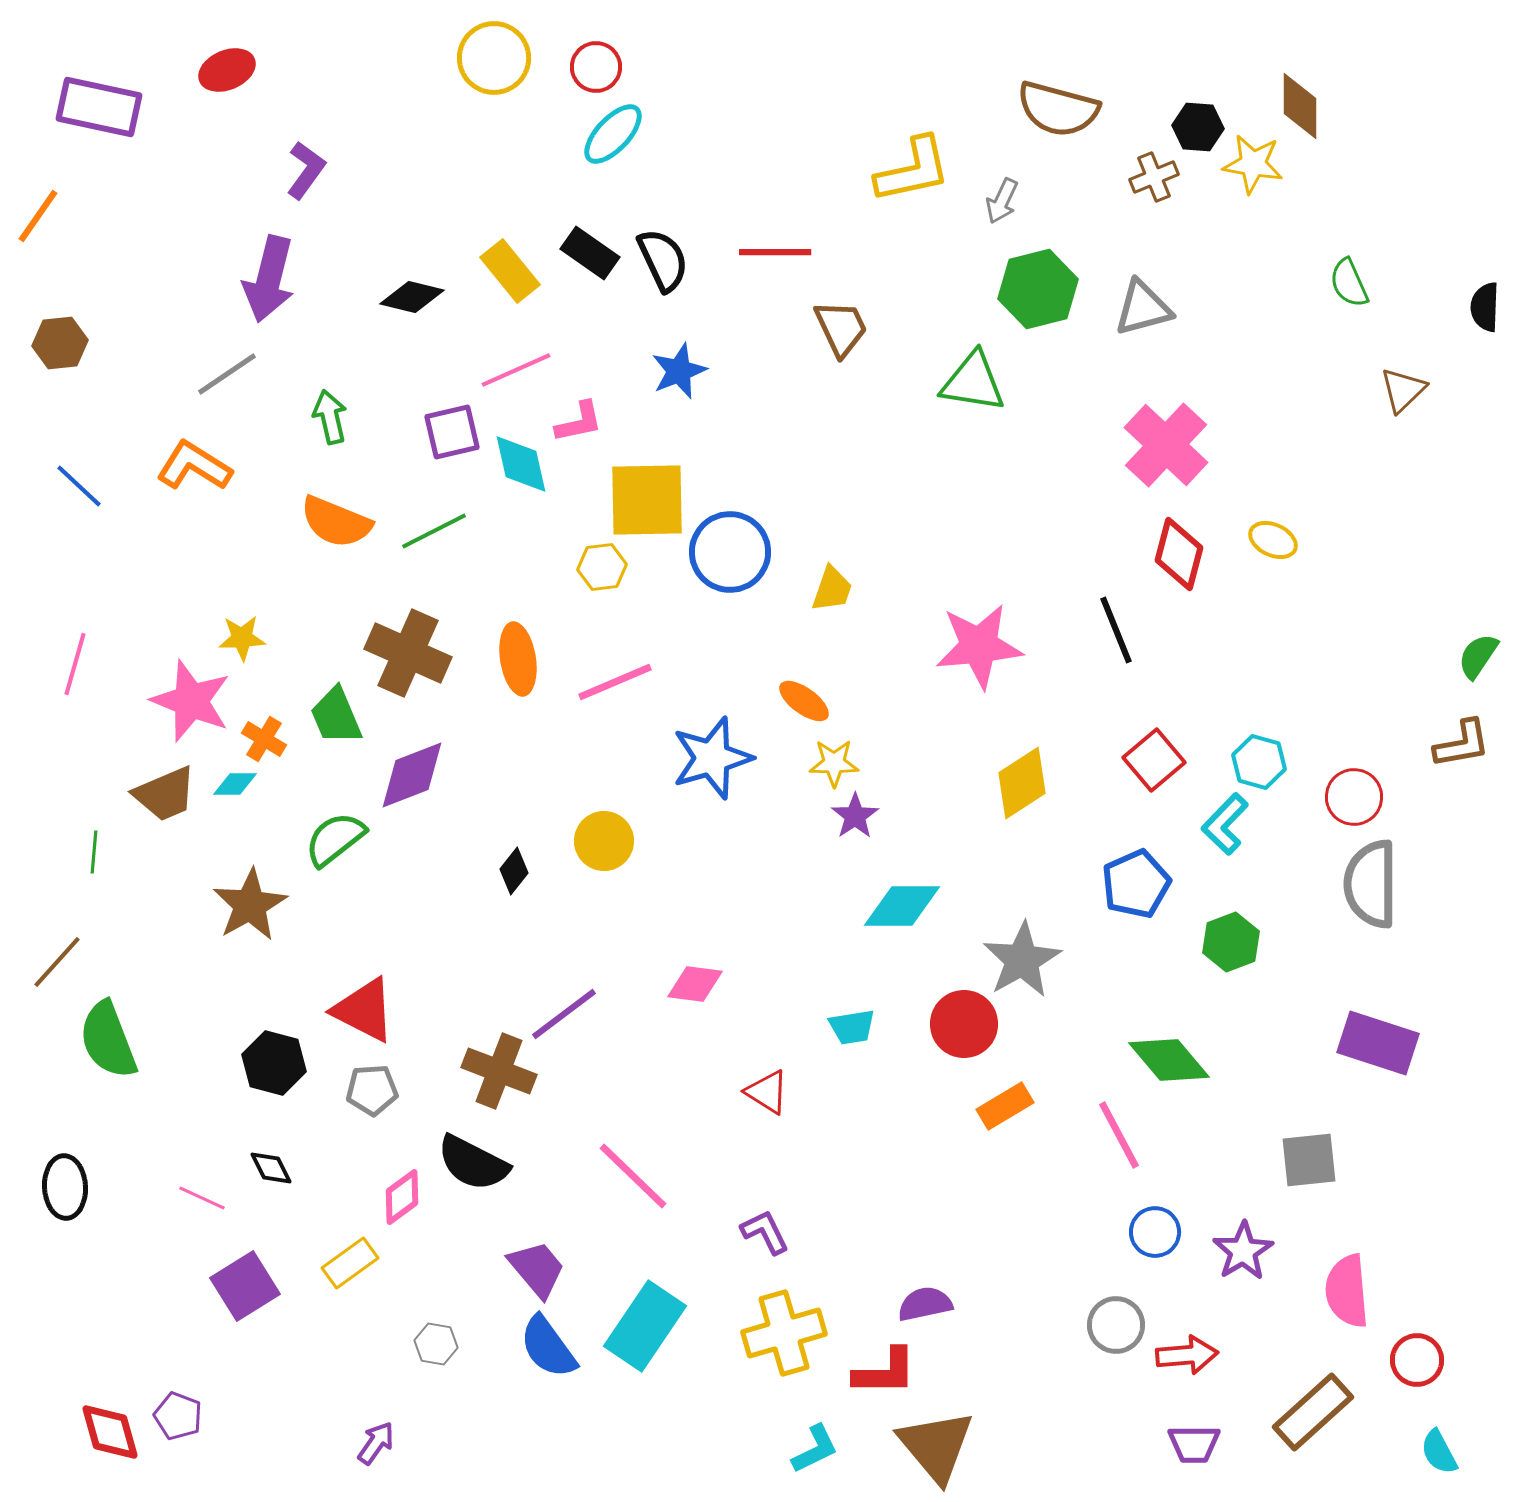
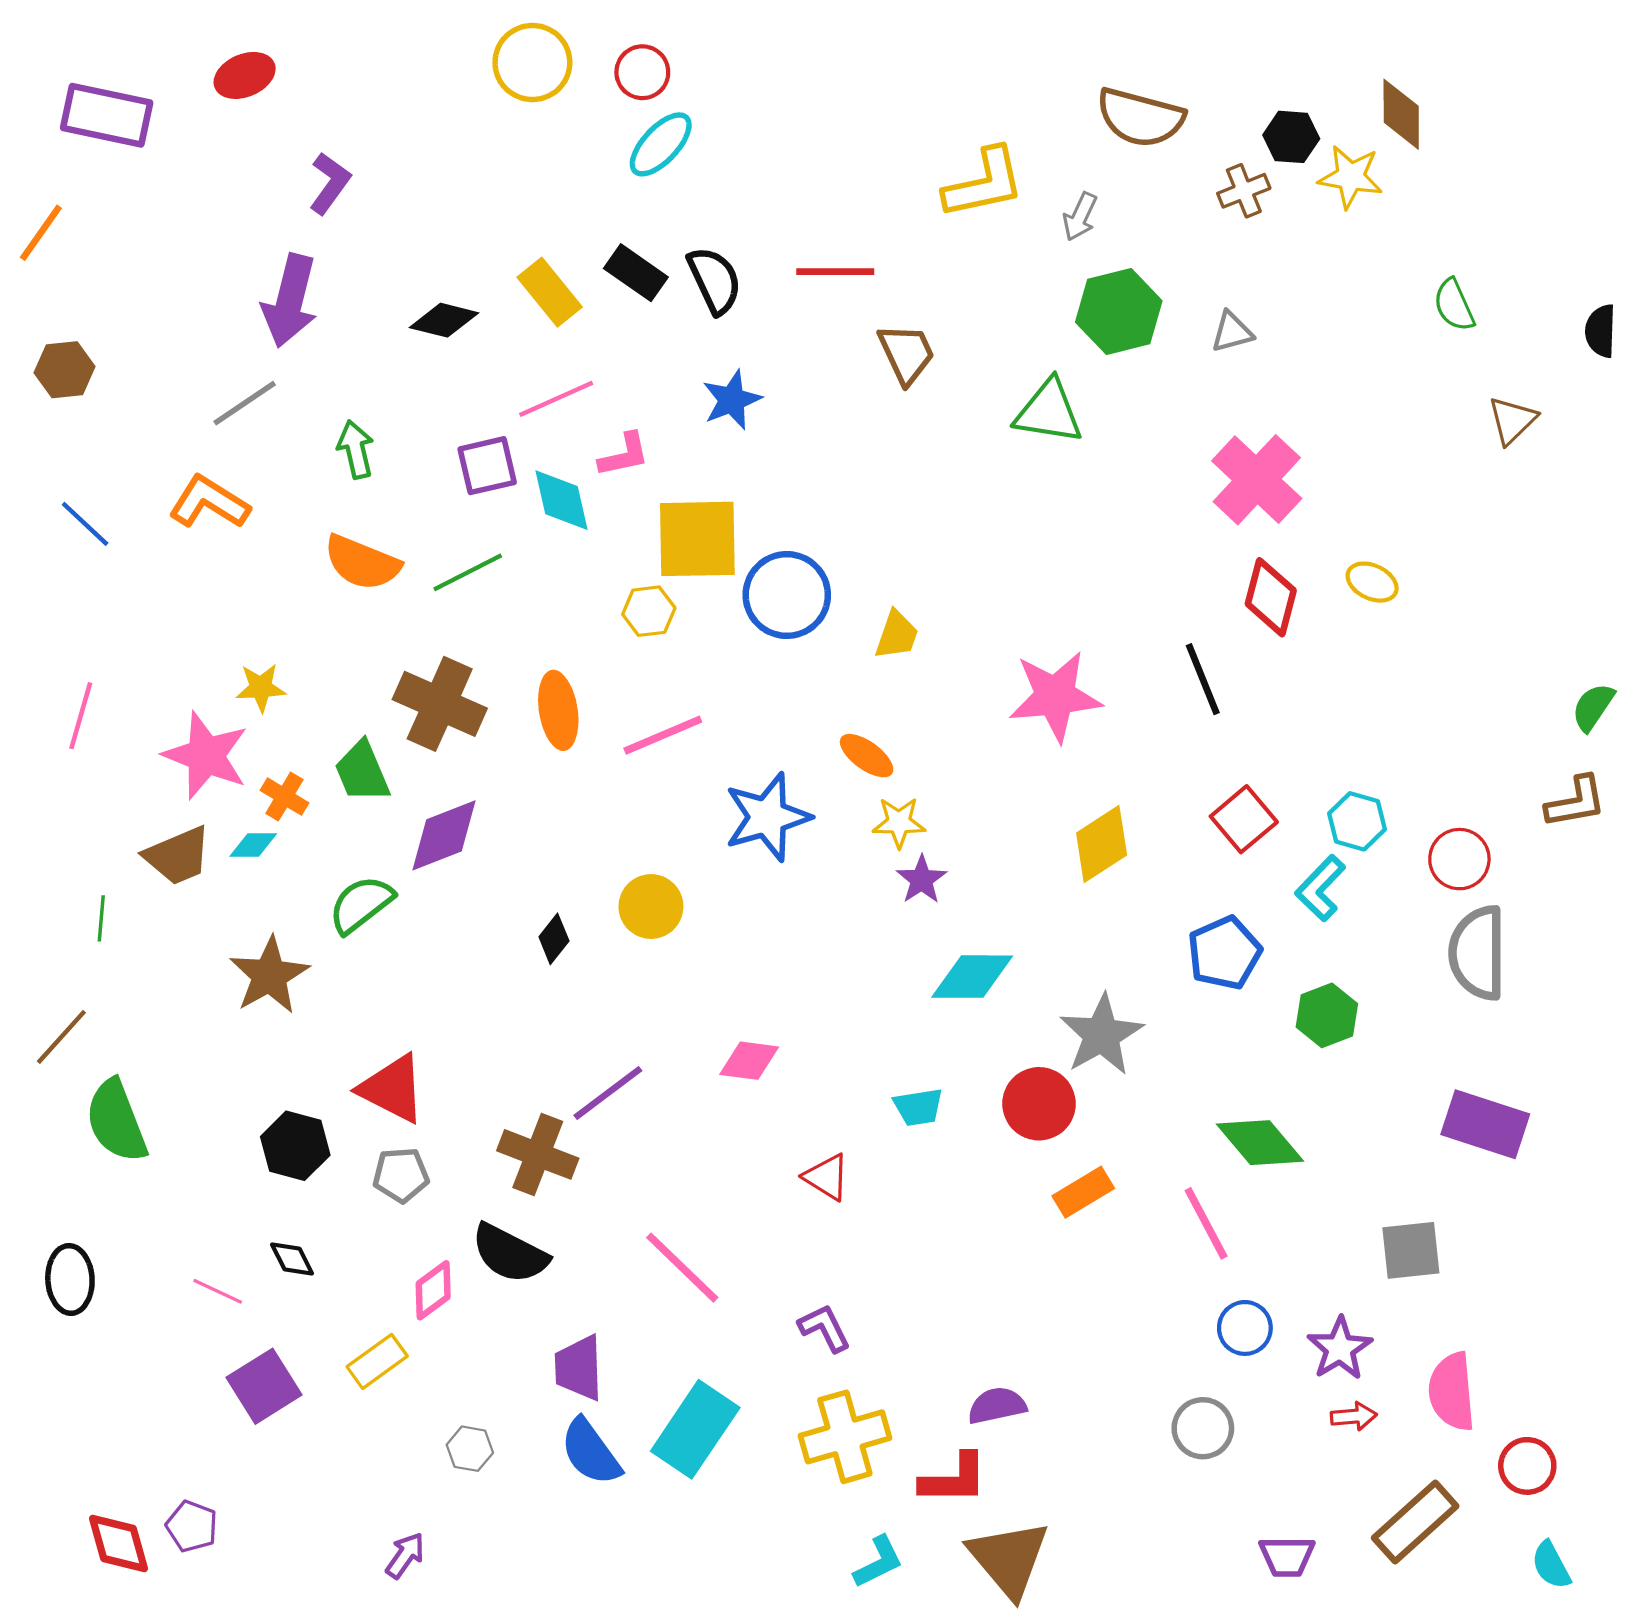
gray triangle: (1143, 308) -> (1232, 332), size x0.7
purple trapezoid: (537, 1269) -> (579, 1368), turned -142
red arrow: (1187, 1355) -> (1354, 1416), moved, size x0.7

